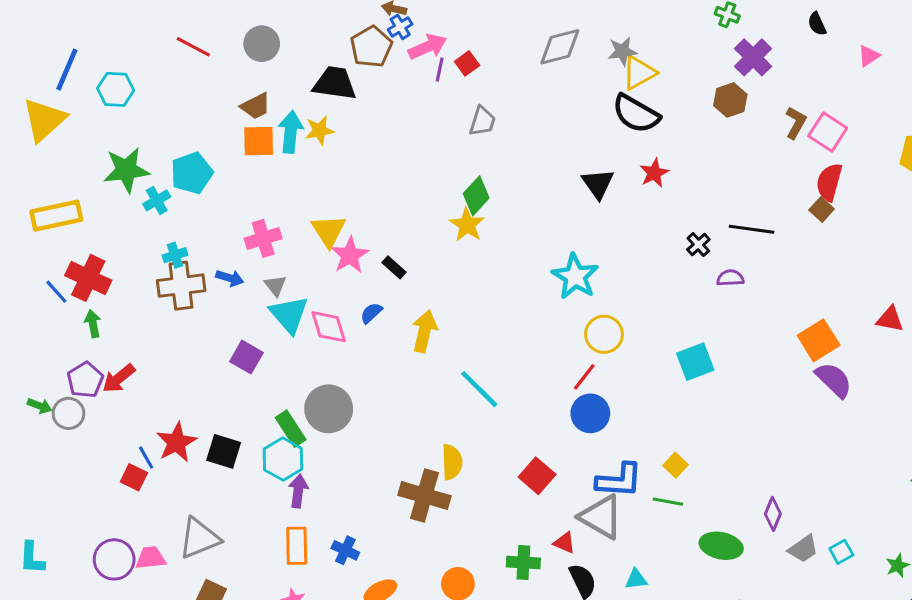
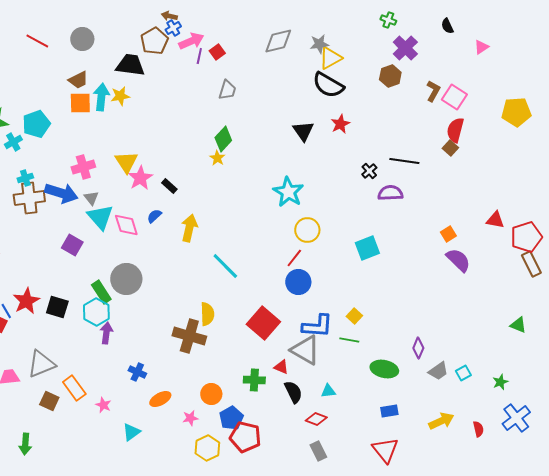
yellow star: (467, 225) -> (217, 158), size x0.7
blue arrow: (230, 278) -> (61, 193), size x1.8
purple semicircle: (730, 278) -> (390, 193), size x1.4
orange square: (819, 340) -> (448, 234), size x0.6
red square: (537, 476) -> (263, 323), size x1.4
orange rectangle: (297, 546) -> (74, 388), moved, turned -35

